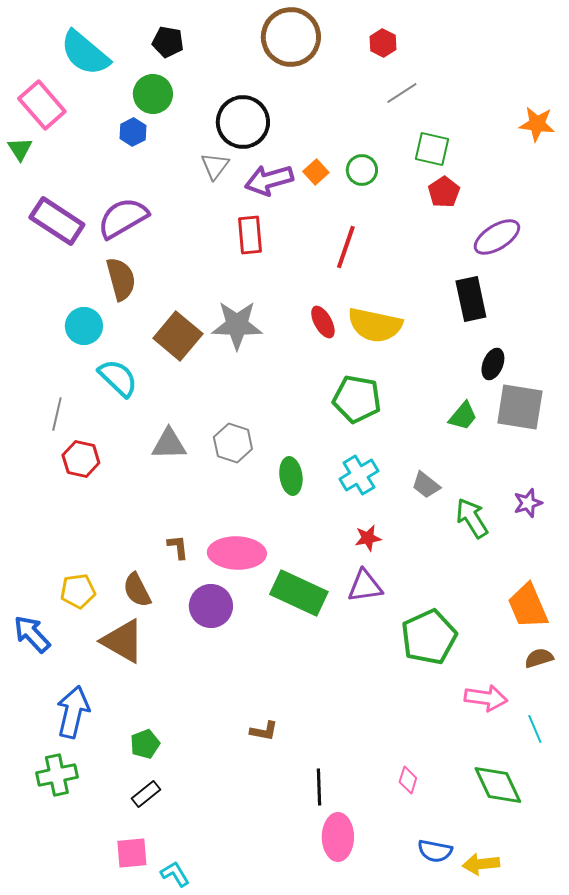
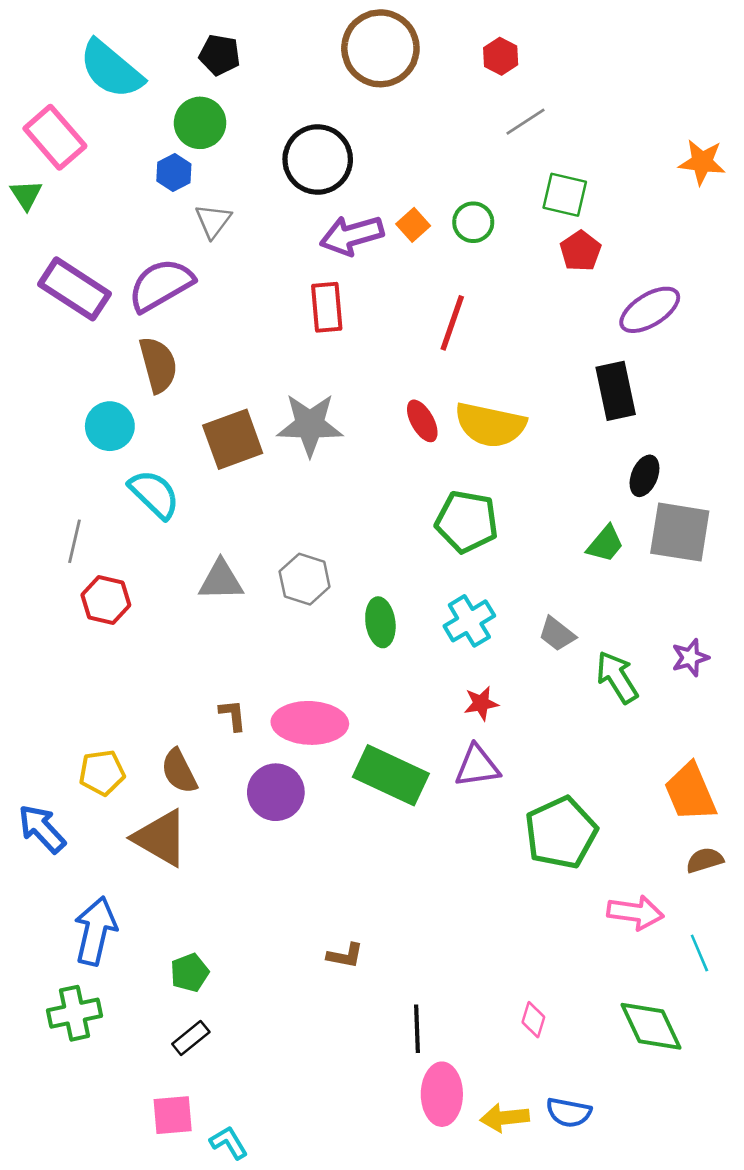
gray triangle: (215, 166) -> (213, 221), moved
brown square: (178, 336) -> (233, 439), turned 30
yellow arrow: (481, 864) -> (505, 1118), moved

